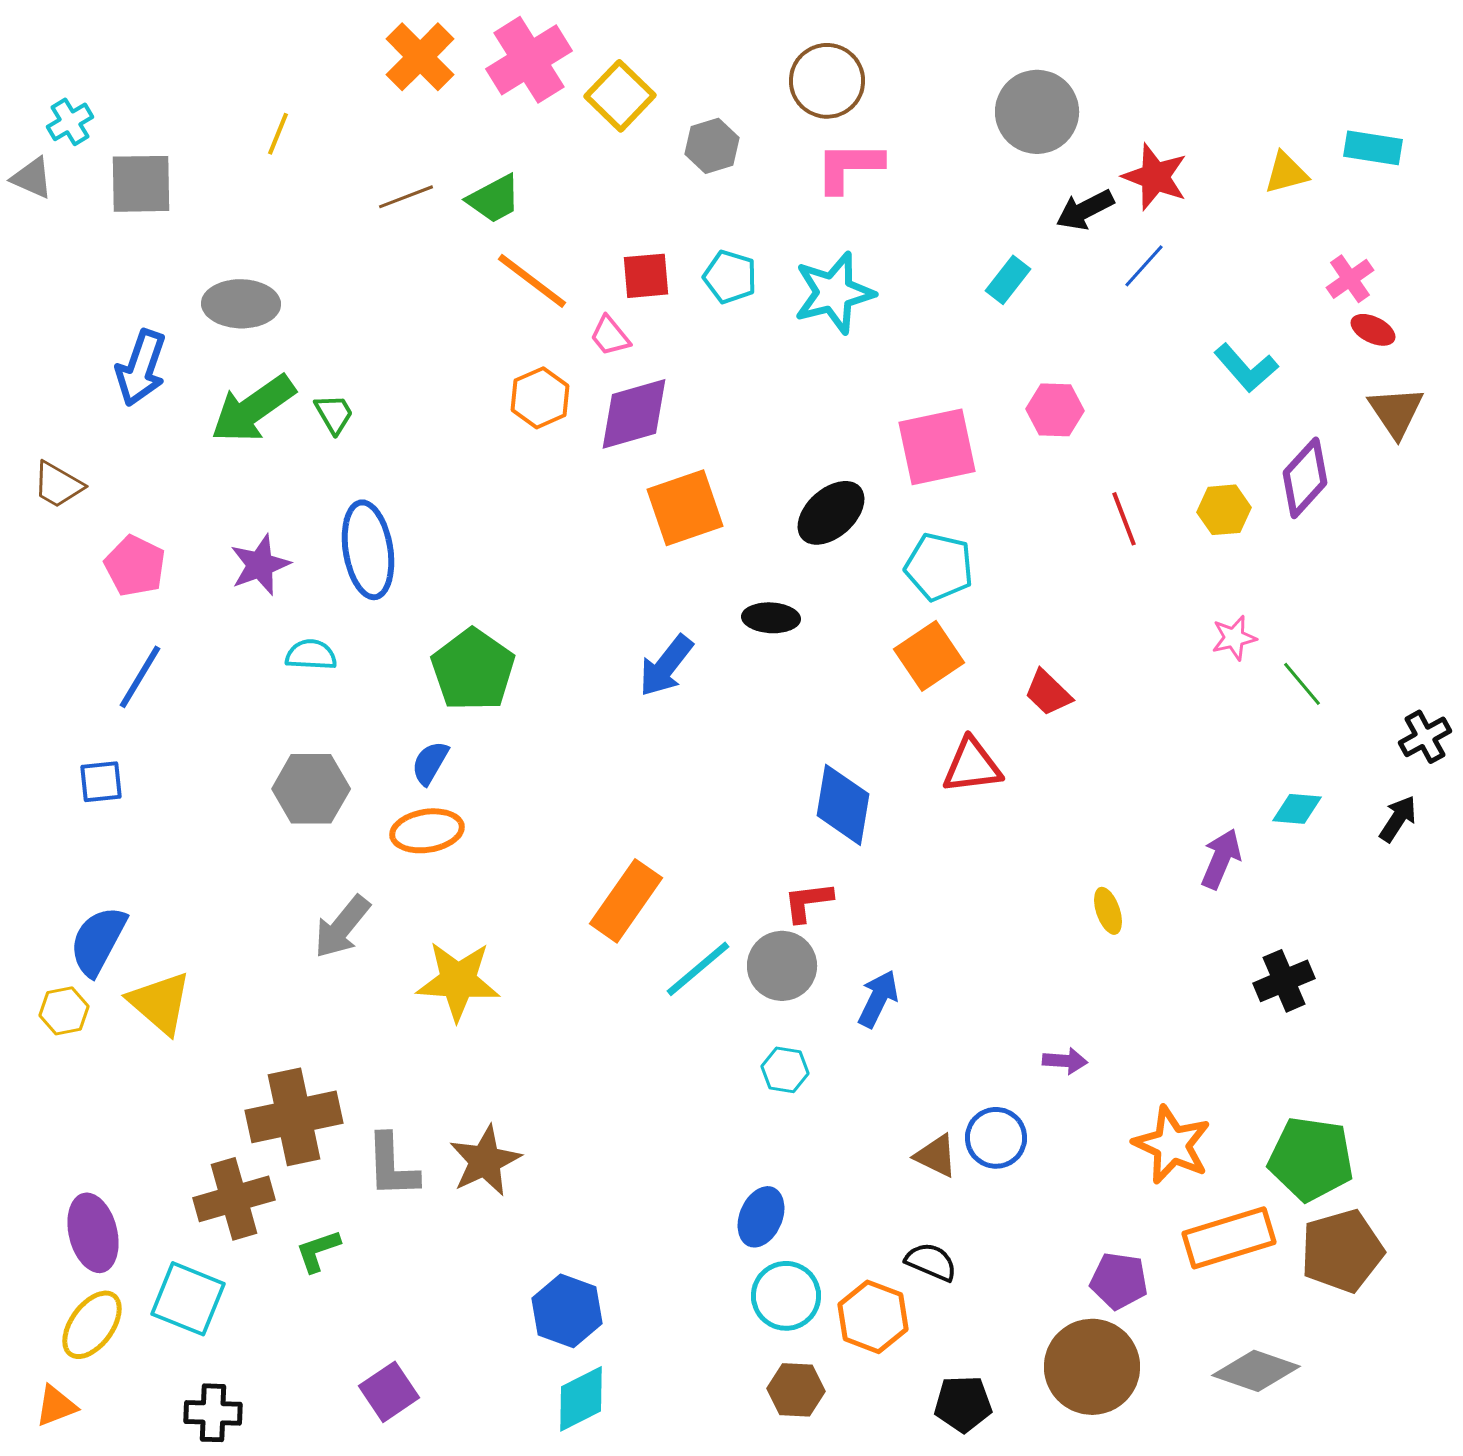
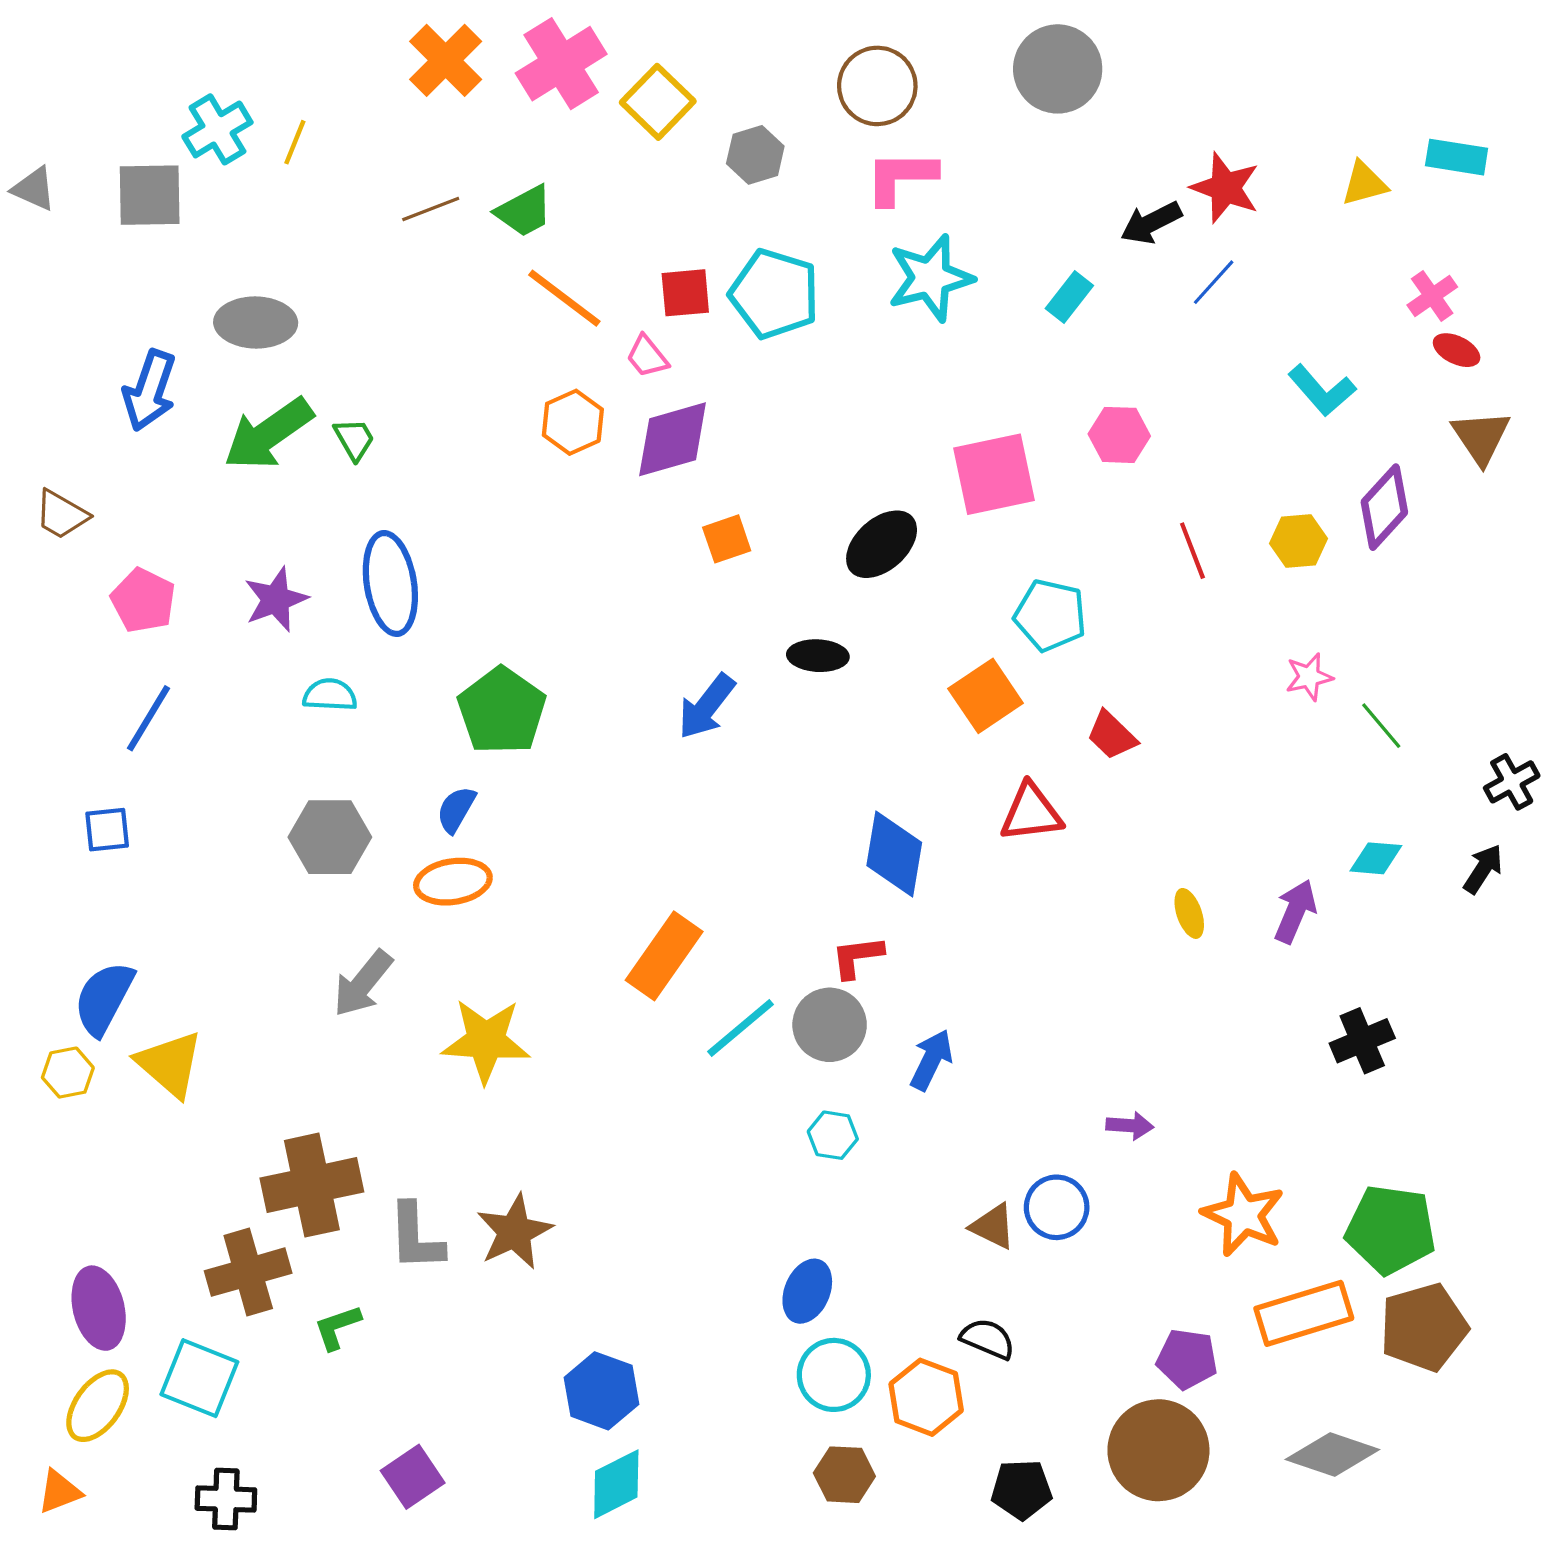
gray circle: (1037, 112) -> (1058, 69), moved
cyan cross: (70, 122) -> (217, 129), moved, size x1.4
cyan pentagon: (730, 277) -> (774, 294), size x1.6
cyan star: (834, 293) -> (930, 278), moved
orange square: (685, 508) -> (727, 539), size x0.6
cyan pentagon: (939, 567) -> (1050, 615), moved
yellow ellipse: (1108, 911) -> (1189, 913), moved

